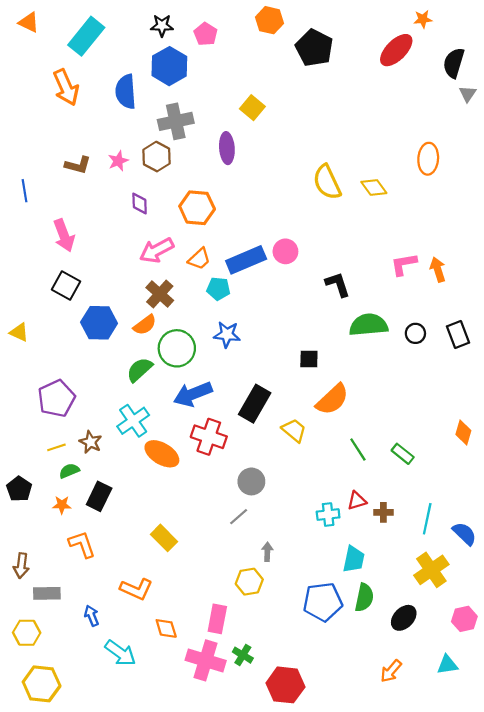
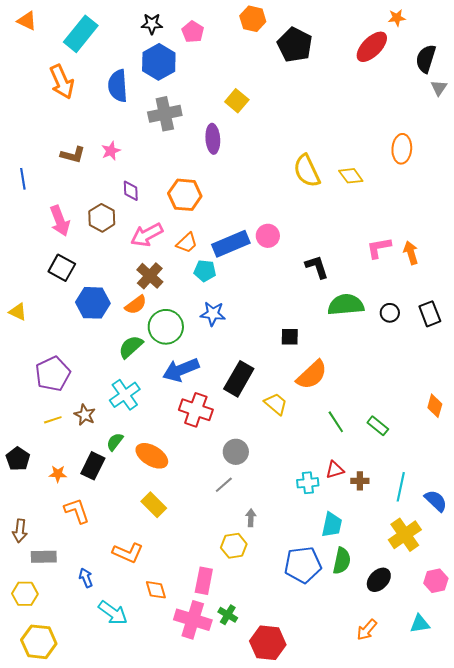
brown hexagon: (157, 157) -> (102, 218), moved
orange ellipse: (162, 454) -> (152, 456), moved
green semicircle: (69, 471) -> (115, 442), moved, turned -30

